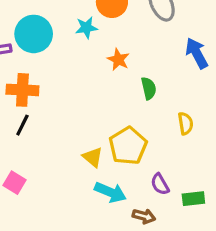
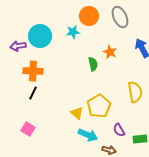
orange star: (118, 60) -> (110, 52), moved
green semicircle: (149, 88) -> (93, 64), moved
yellow semicircle: (185, 123) -> (135, 92), size x1.5

